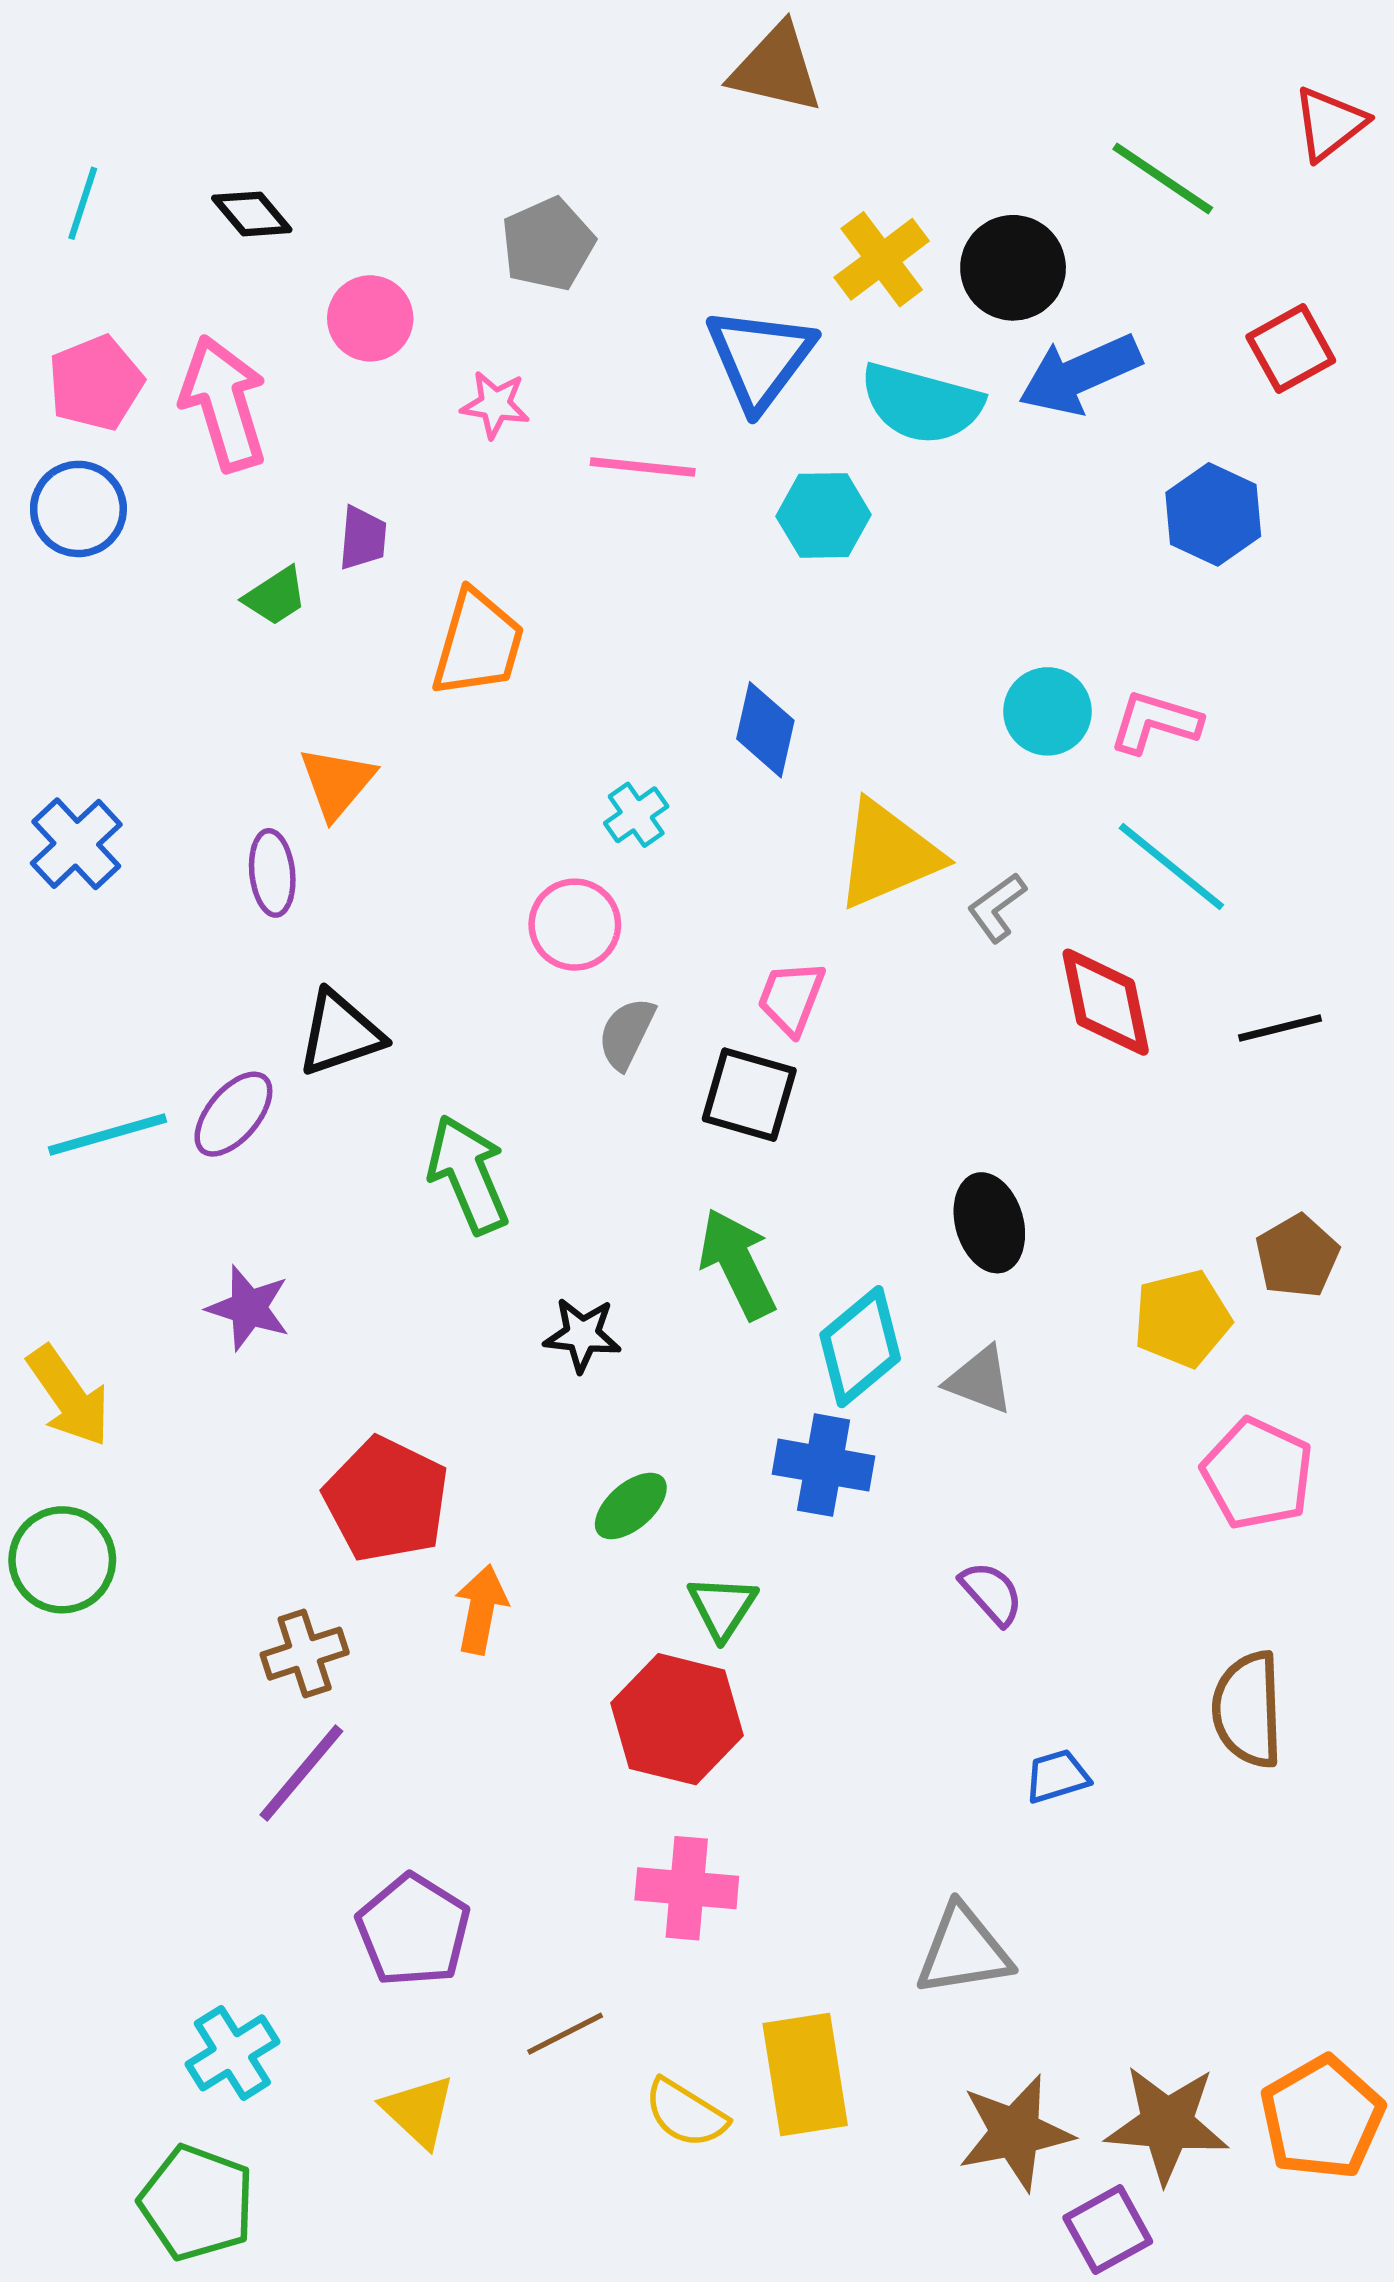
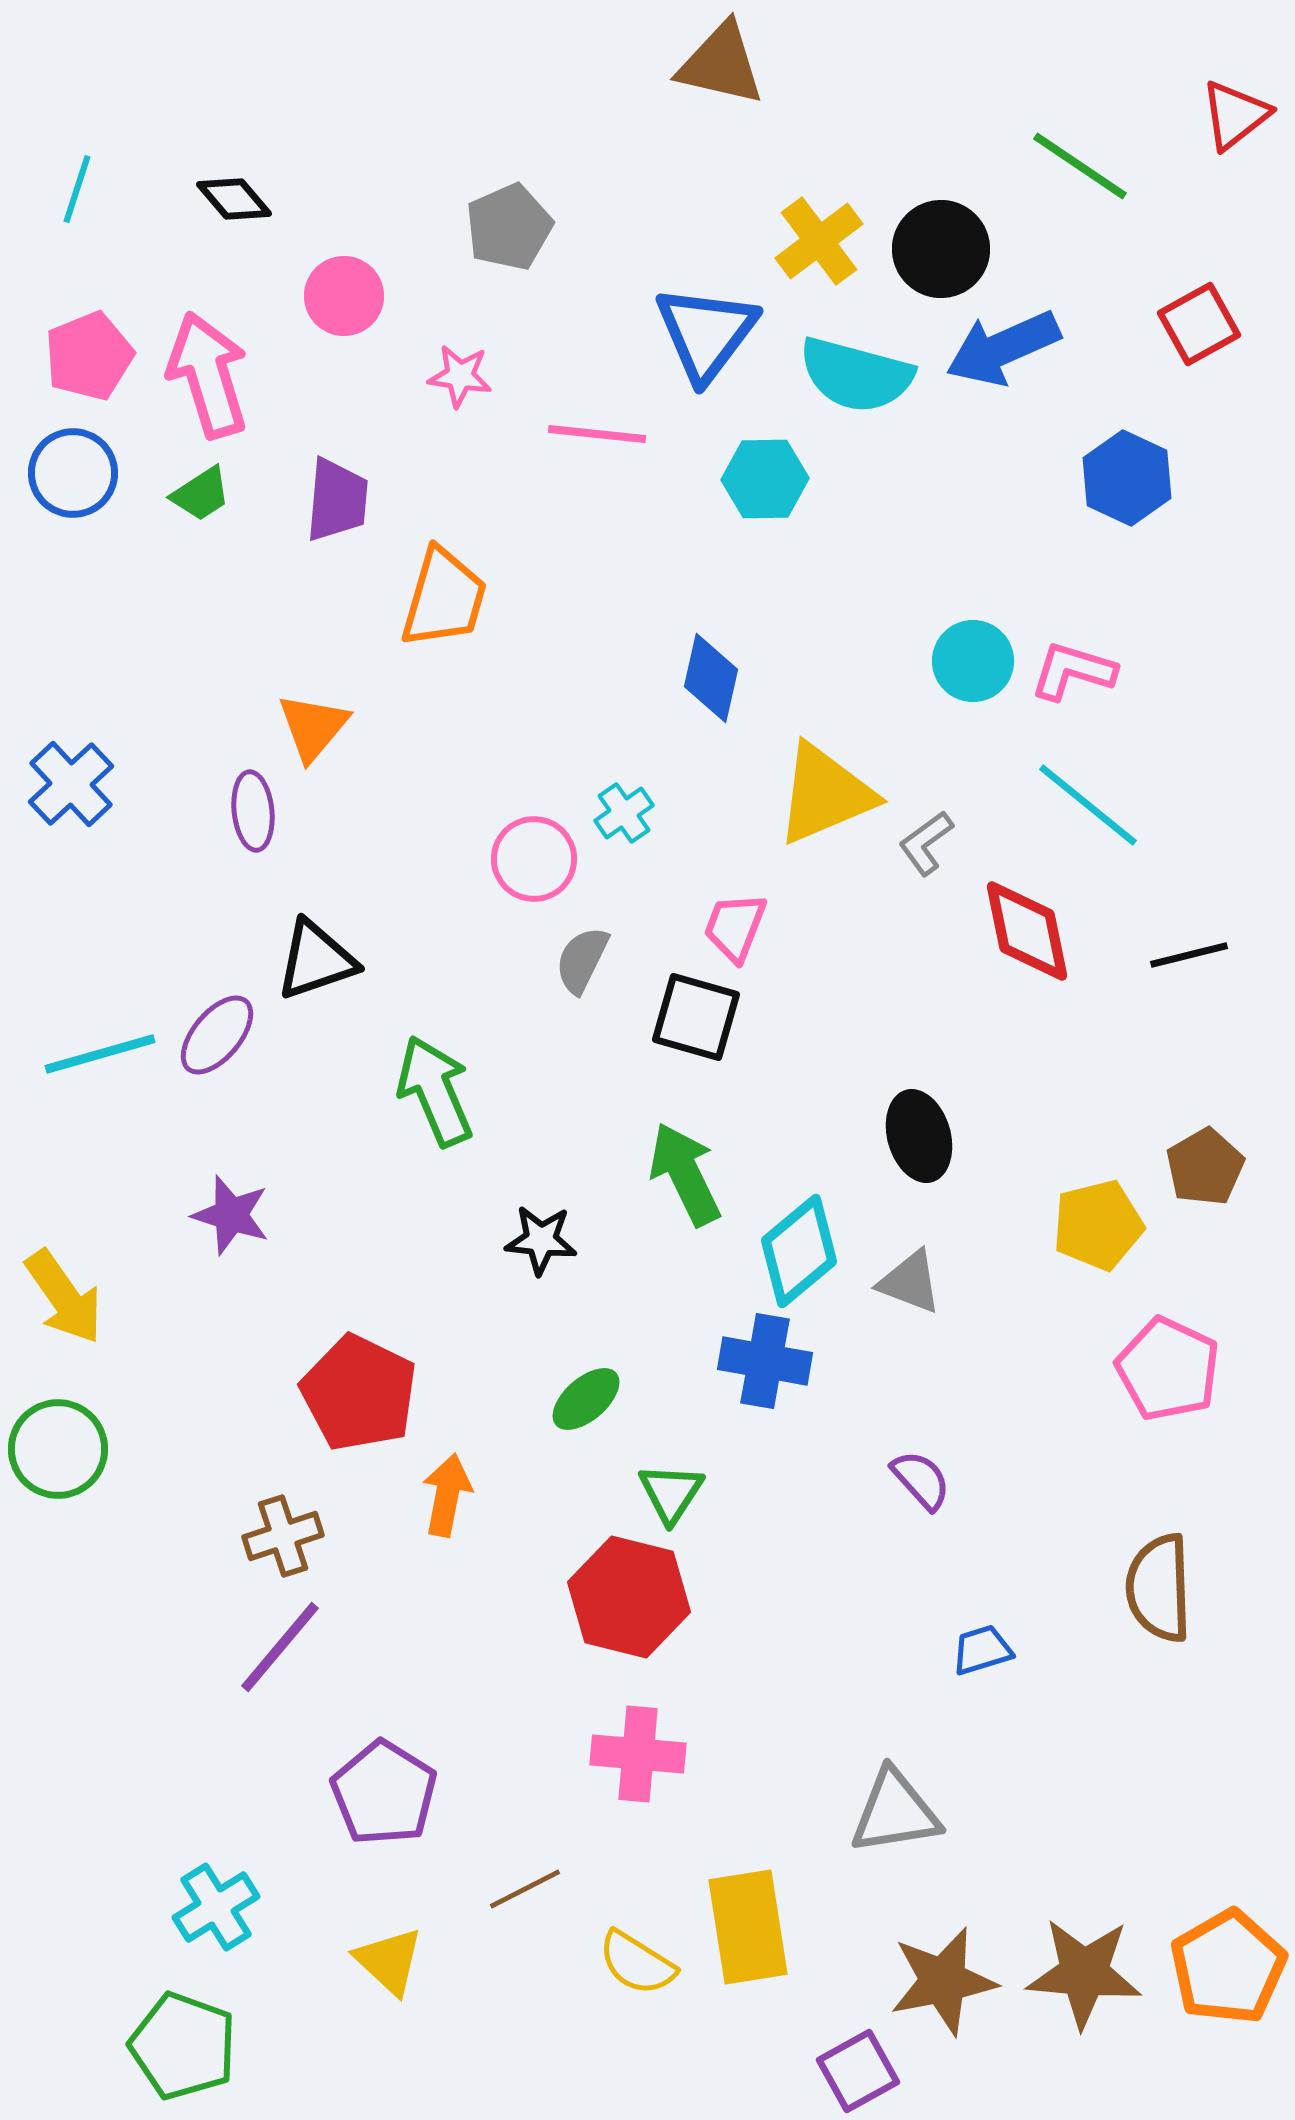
purple trapezoid: (363, 538) -> (337, 500), size x1.4
green trapezoid: (275, 596) -> (201, 494), moved
cyan cross: (636, 815) -> (624, 813), moved
purple square: (1108, 2230) -> (858, 2071), moved

